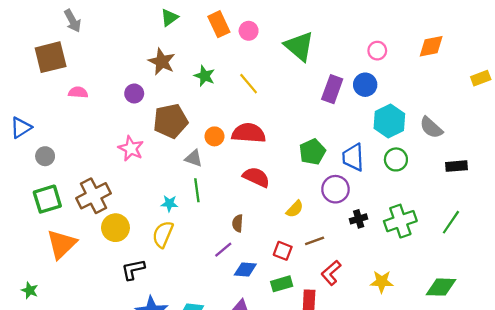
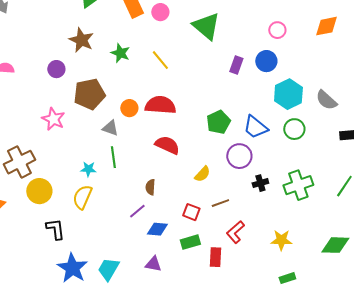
purple rectangle: (332, 89) -> (236, 65), size x0.7
blue trapezoid: (353, 157) -> (255, 127), turned -48
black L-shape: (133, 269) -> (55, 229), turned 95

